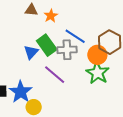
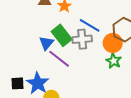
green star: (98, 73) -> (114, 61), size x0.7
purple line: (55, 75) -> (59, 59), moved

